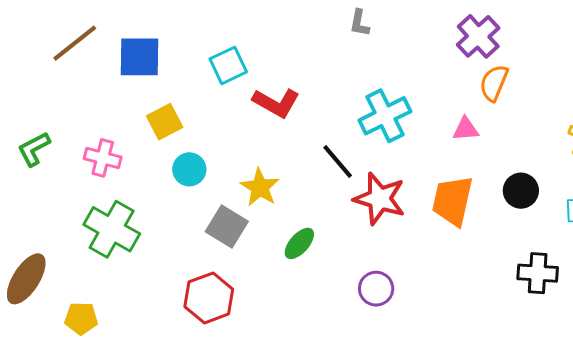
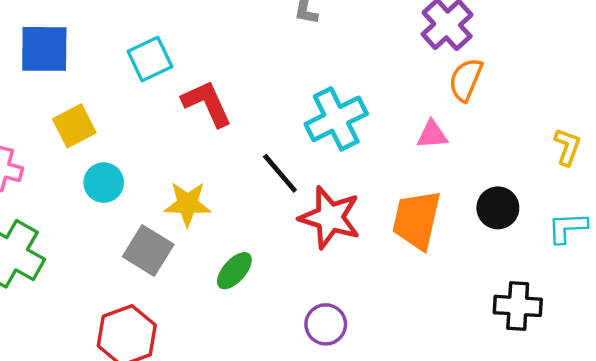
red L-shape: (276, 103) -> (207, 103), turned -144
yellow star: (260, 187) -> (188, 204), turned -30

